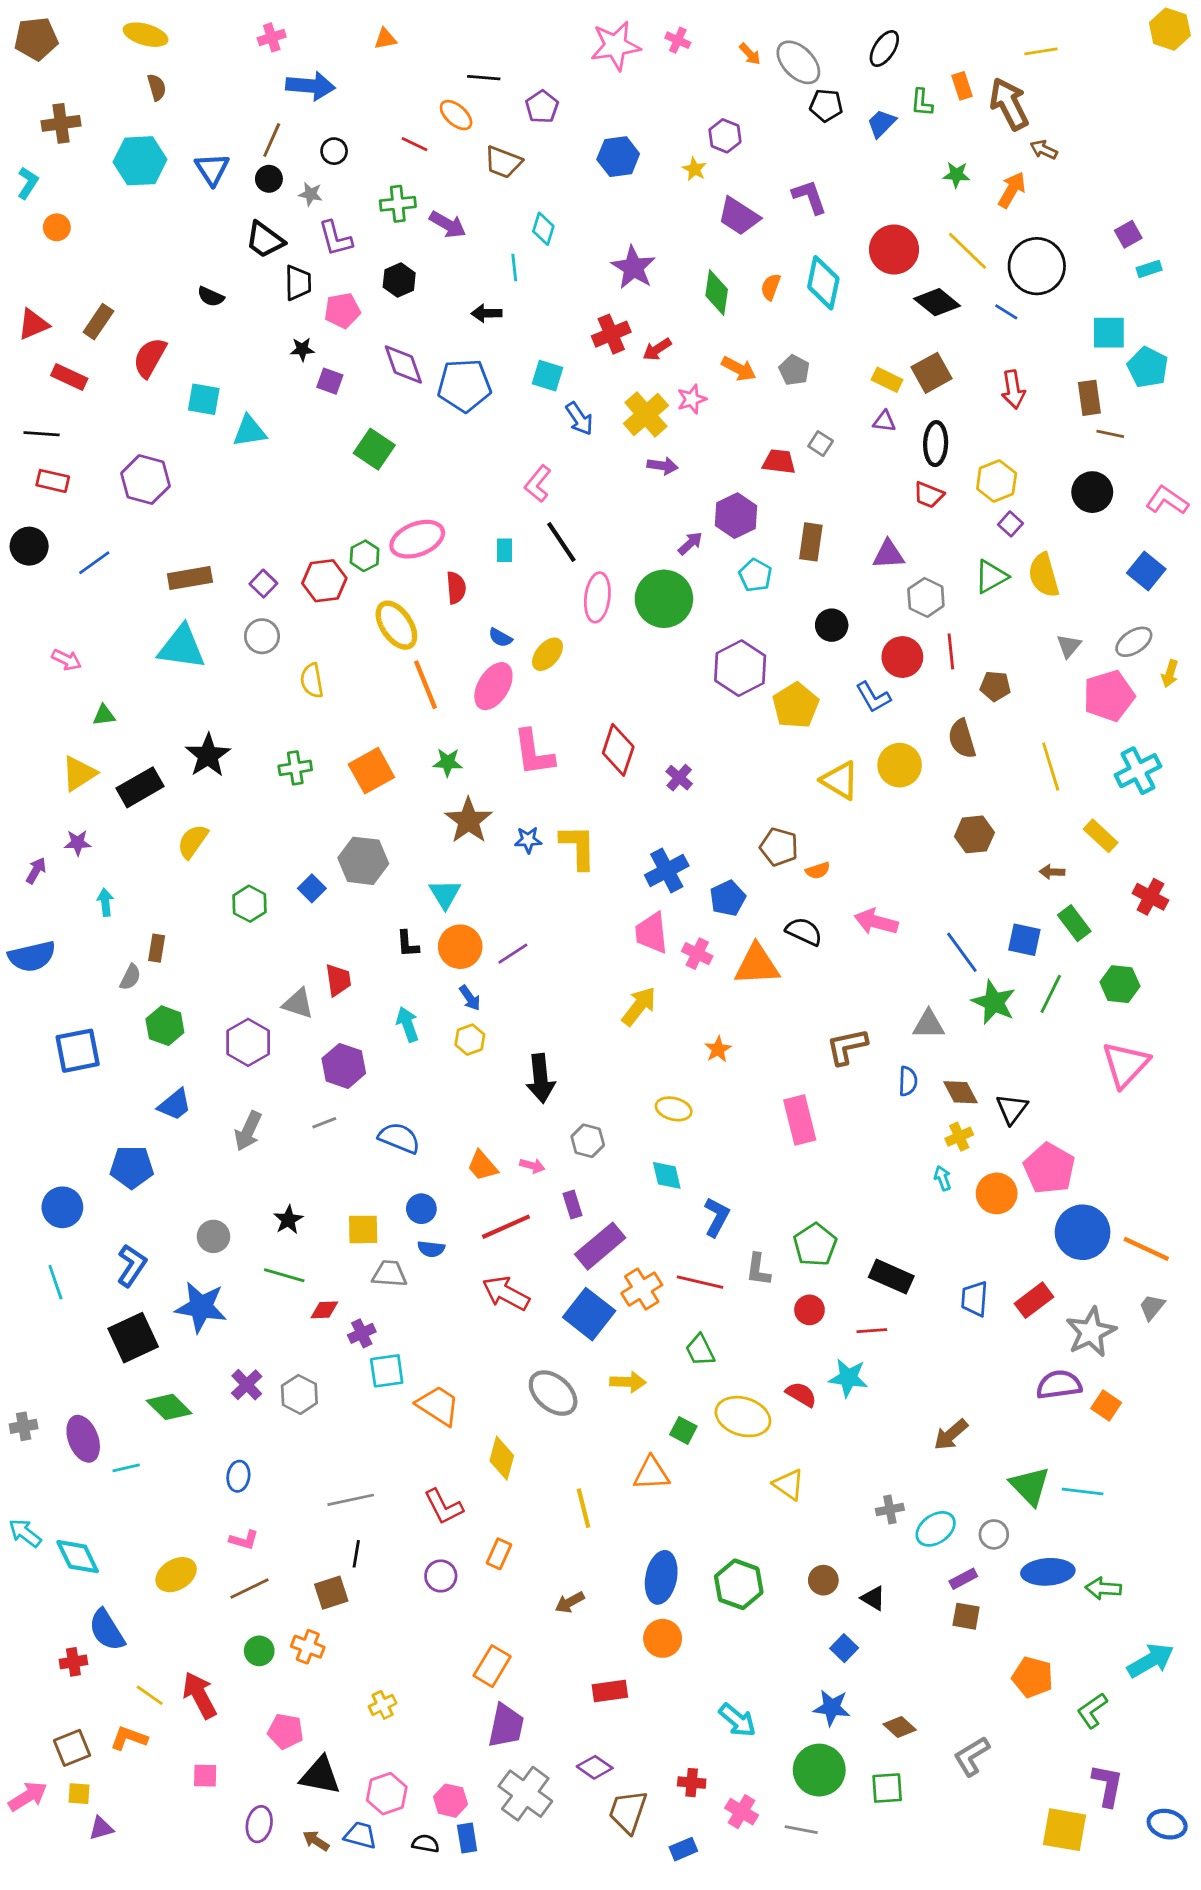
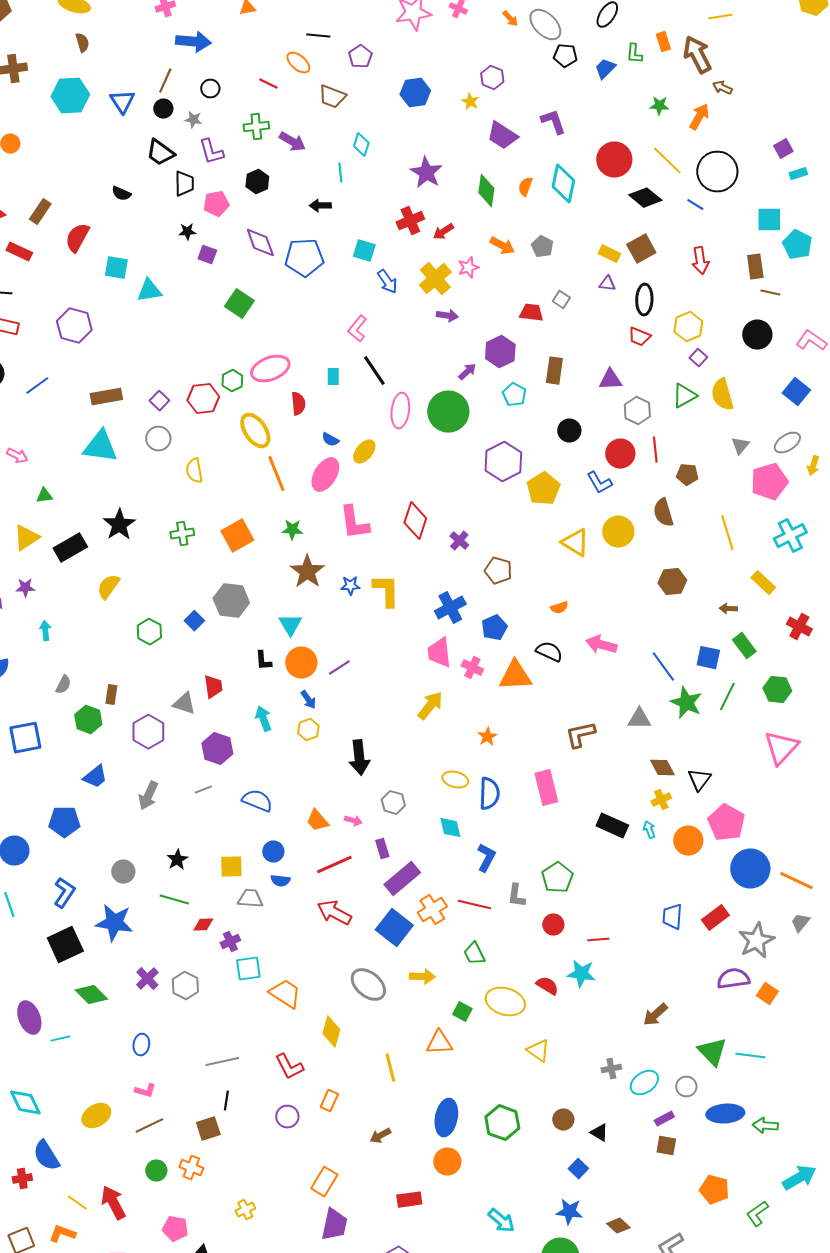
brown pentagon: (779, 847) -> (498, 571), moved
brown rectangle: (157, 948) -> (111, 695), moved
blue semicircle: (908, 1081) -> (489, 794), moved, size x1.5
black rectangle: (891, 1277) -> (612, 826), moved

